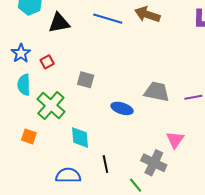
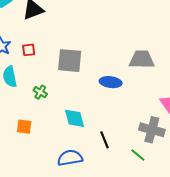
red square: (47, 62) -> (29, 50), turned 32
gray square: (86, 80) -> (70, 61), size x1.5
green cross: (51, 105) -> (40, 92), size x0.5

